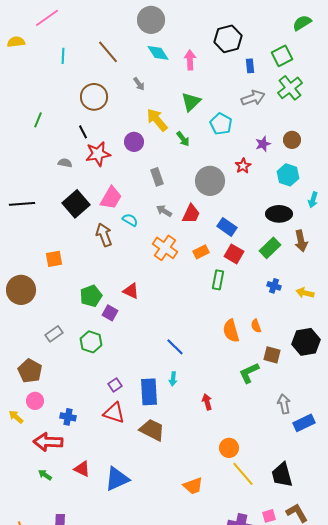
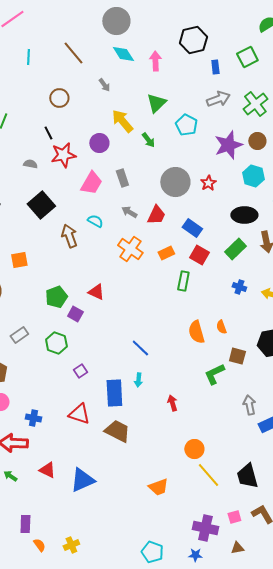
green cross: (290, 88) -> (255, 104), moved
brown circle: (94, 97) -> (59, 98), size x0.7
purple star: (263, 144) -> (228, 145), size x1.8
red star: (243, 166) -> (208, 183), moved
pink trapezoid: (111, 198) -> (91, 183), moved
purple square: (115, 385) -> (80, 371), moved

